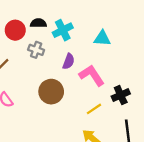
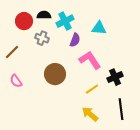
purple semicircle: (69, 61) -> (75, 40), moved

